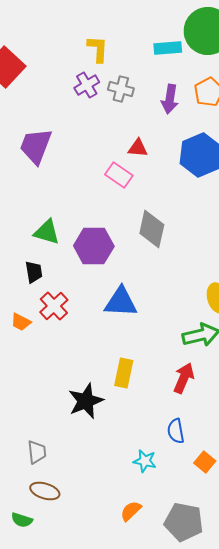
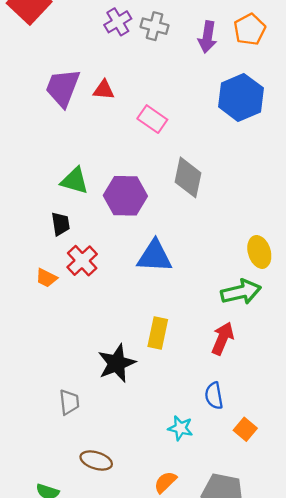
red triangle: (138, 148) -> (104, 90), moved
gray trapezoid: (37, 452) -> (69, 402), moved
brown ellipse: (45, 491) -> (96, 461), moved

